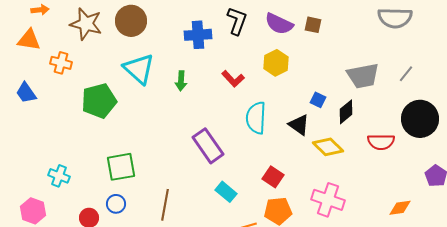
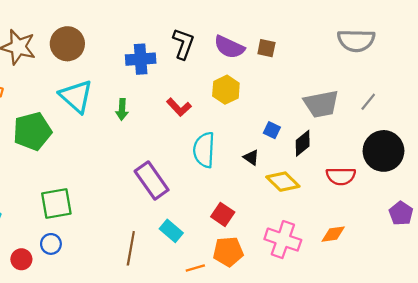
black triangle: (299, 125) -> (251, 158), size x0.7
brown line: (165, 205) -> (131, 248), moved
orange diamond: (400, 208) -> (333, 234), moved

